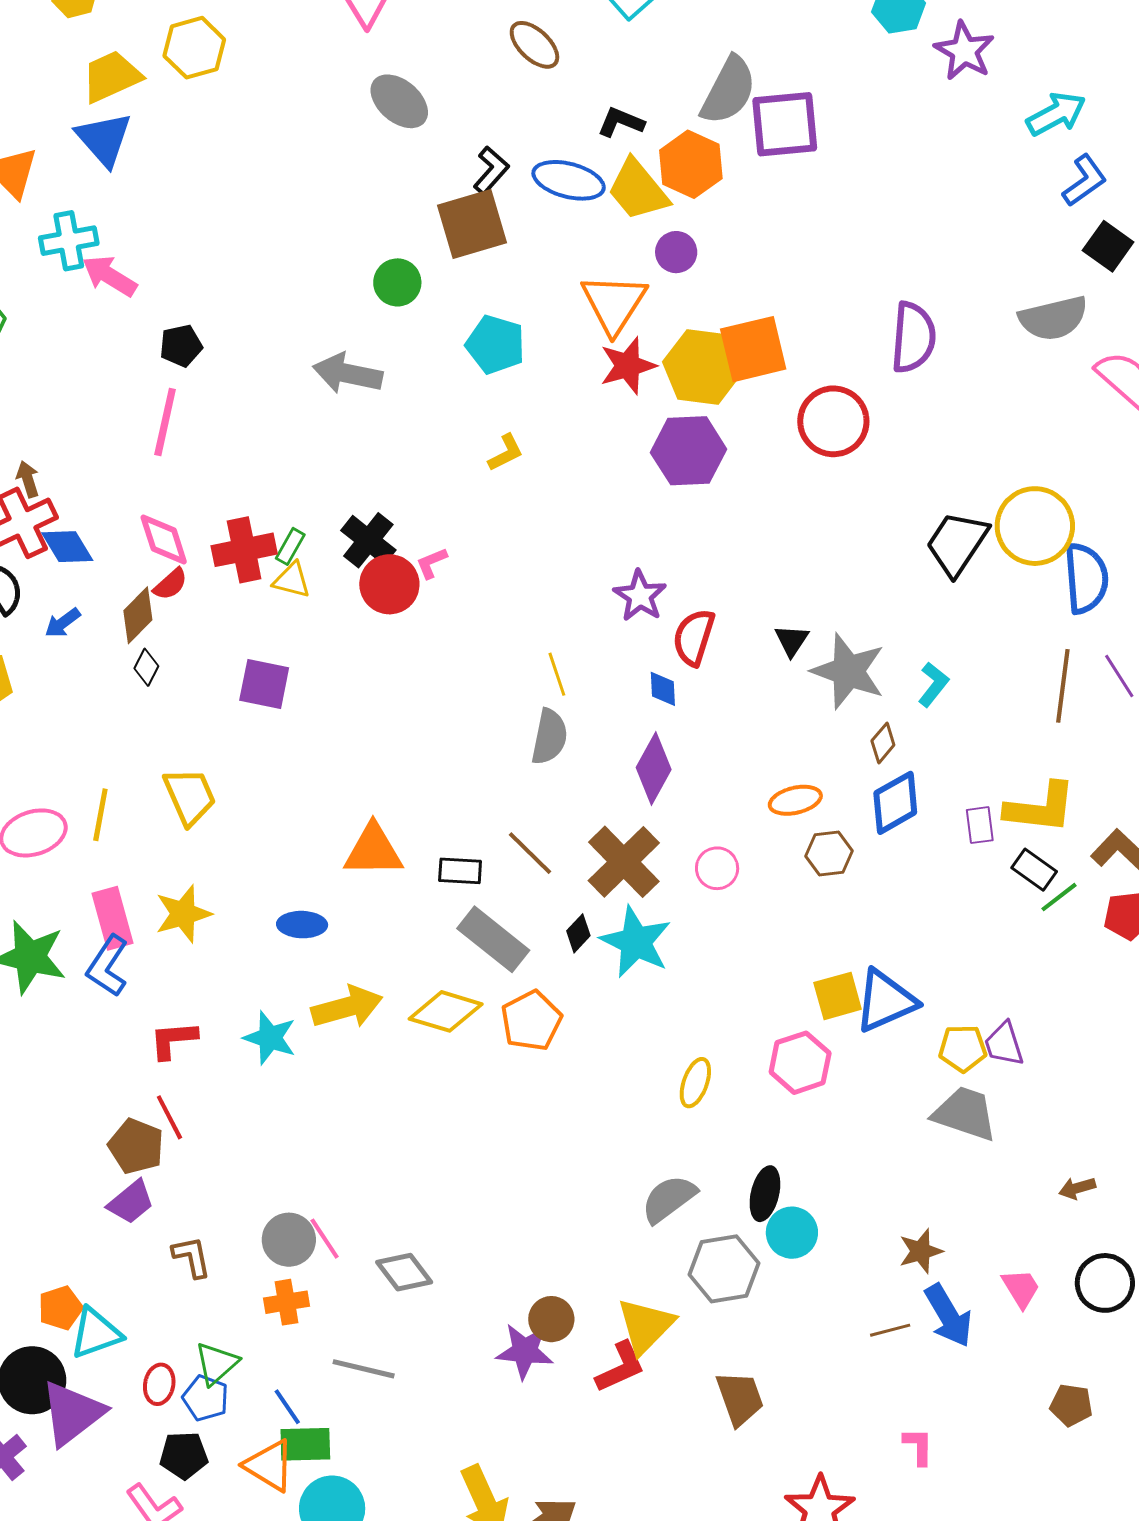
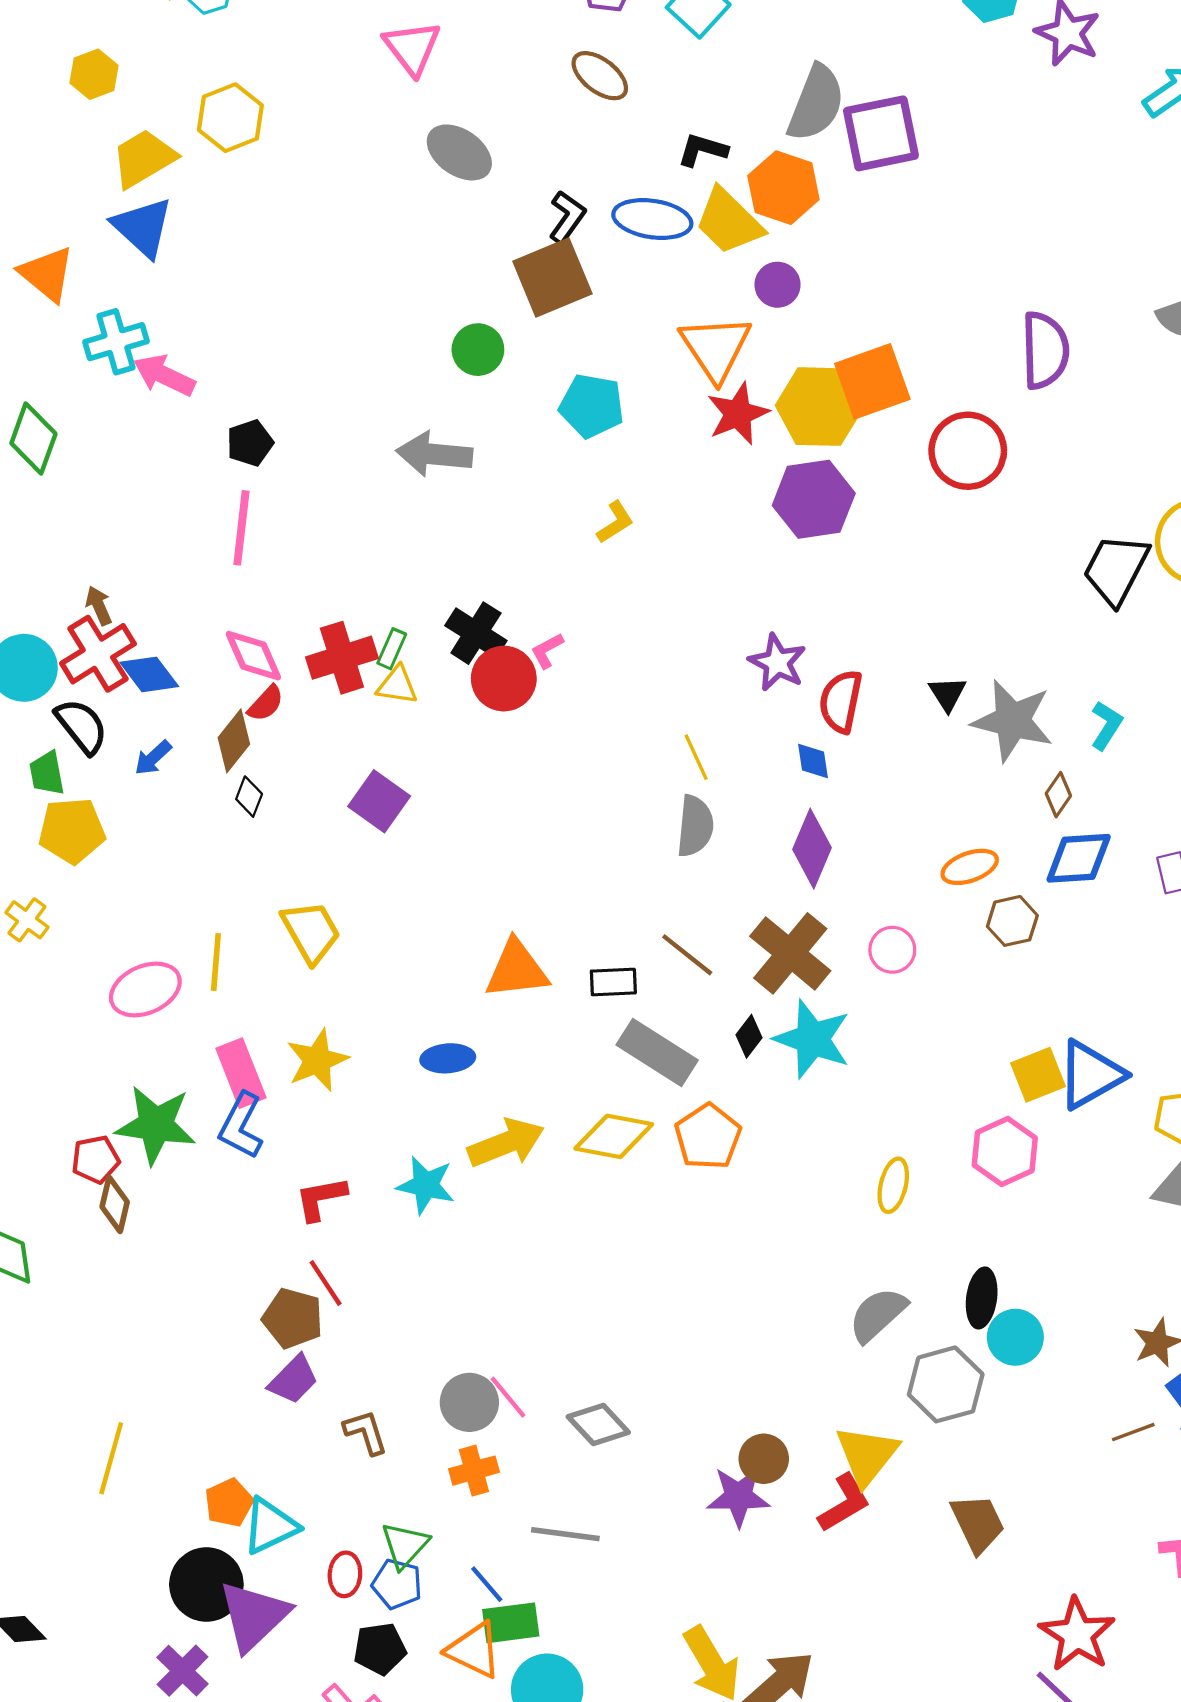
purple square: (264, 684) -> (379, 801), turned 30
blue diamond: (895, 803) -> (1079, 858), turned 32

